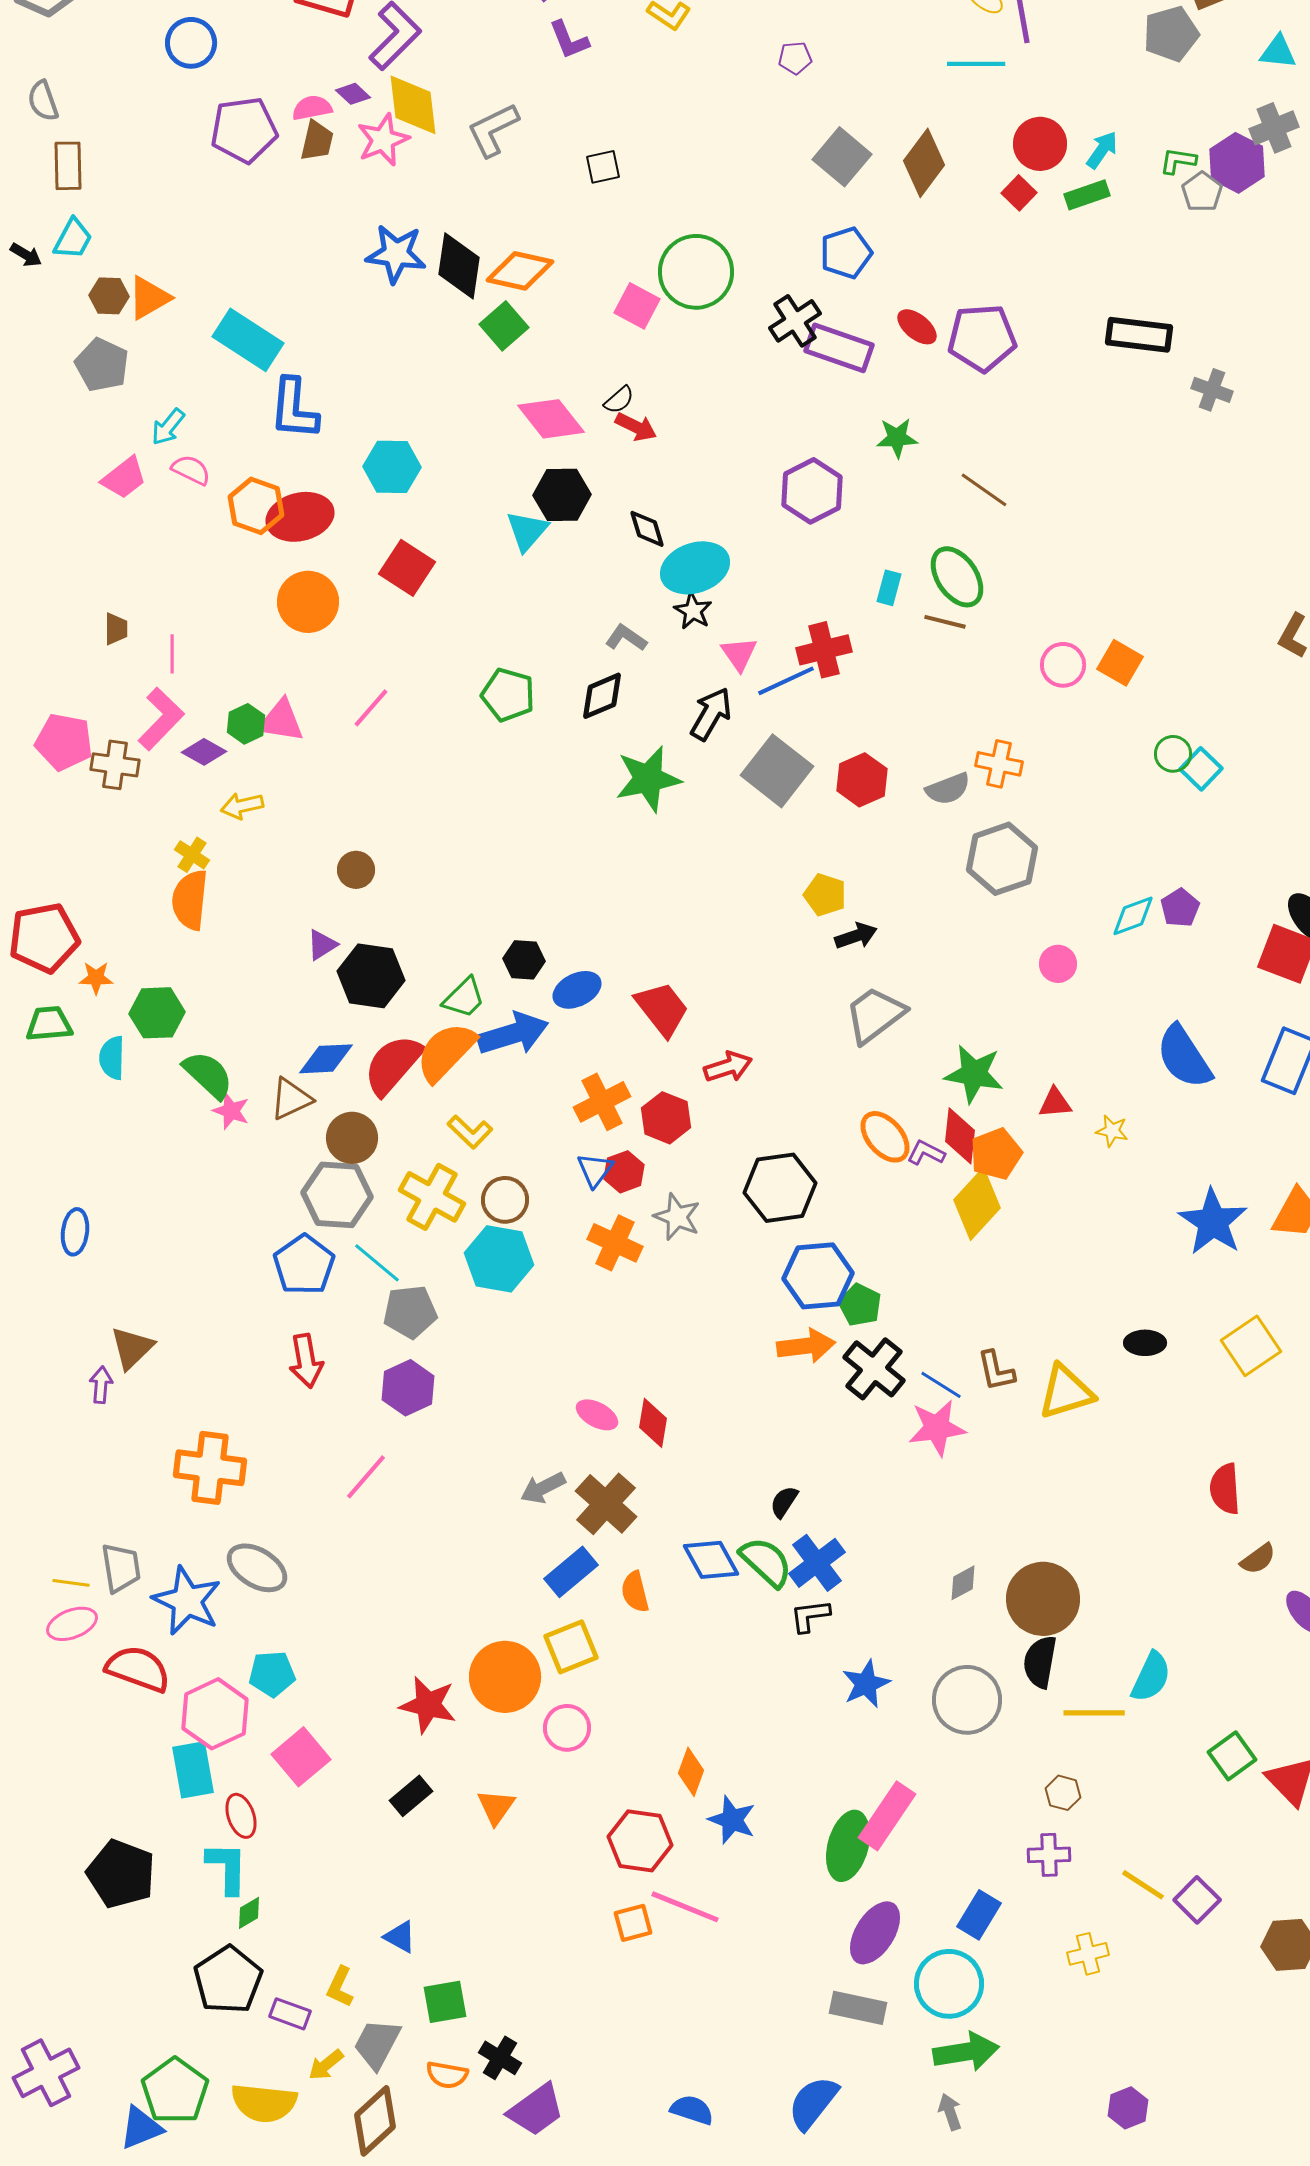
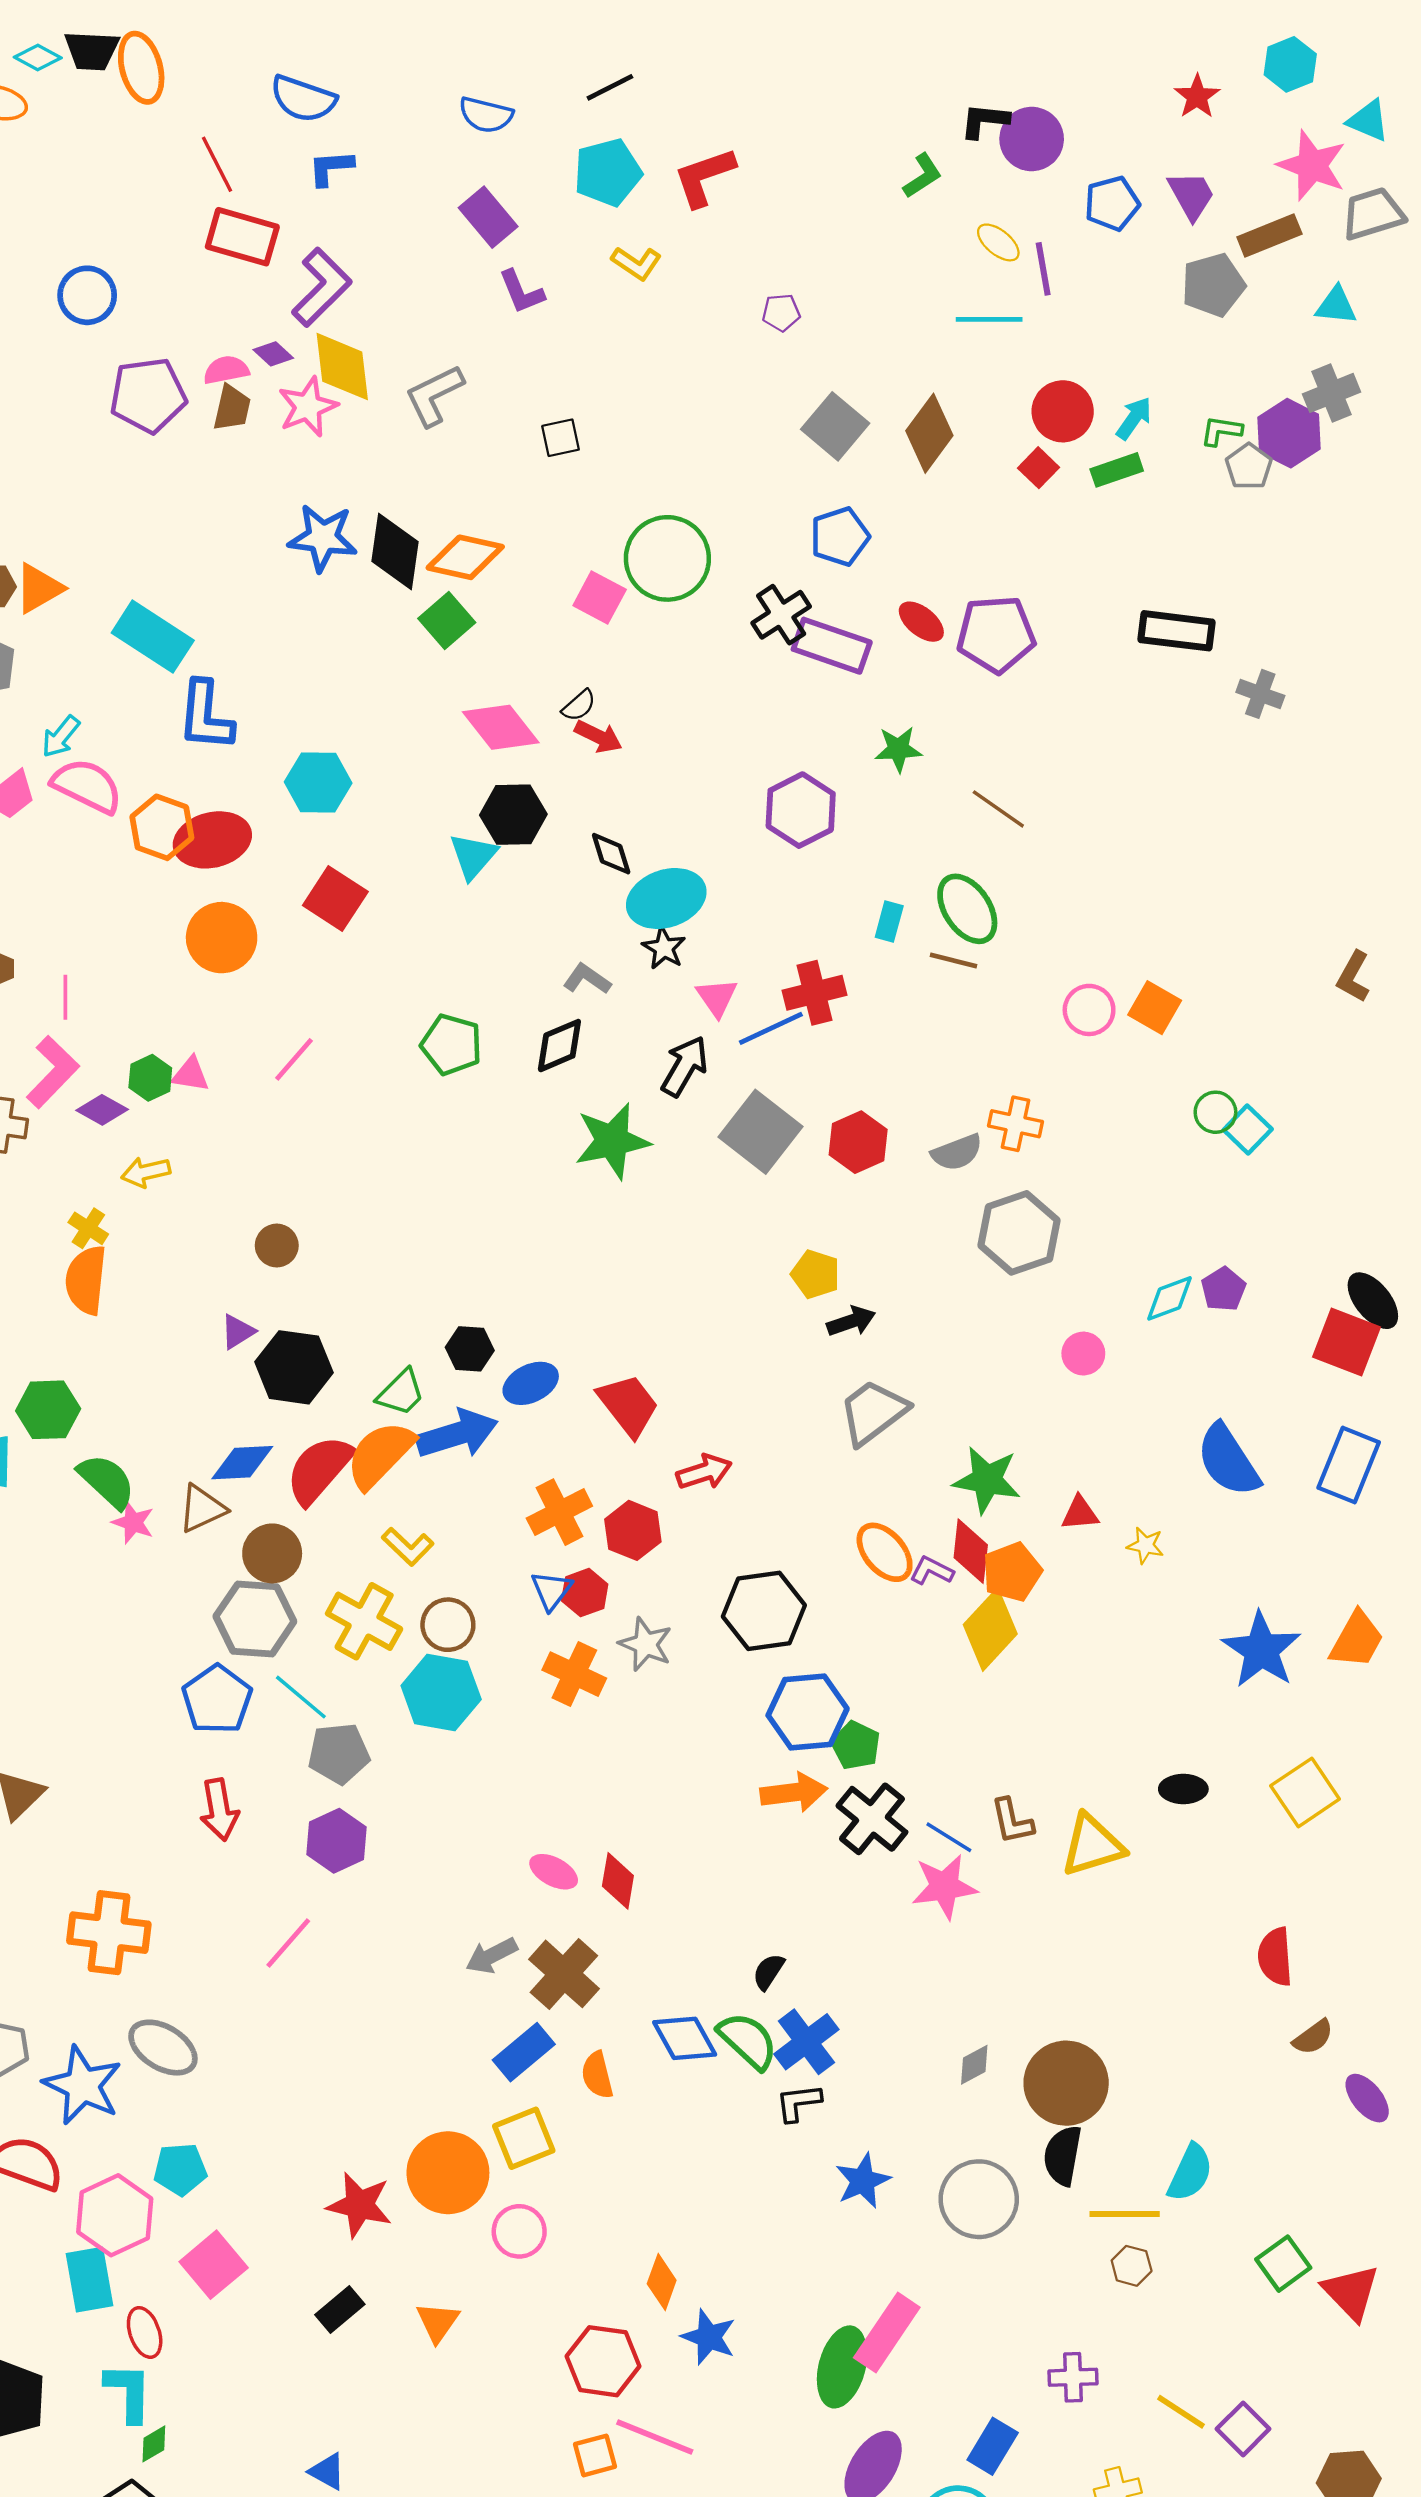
pink semicircle: (191, 470) -> (87, 786), size x1.6
pink triangle: (281, 721) -> (191, 1074), size x0.7
brown hexagon: (1063, 1793) -> (1132, 2266), moved

